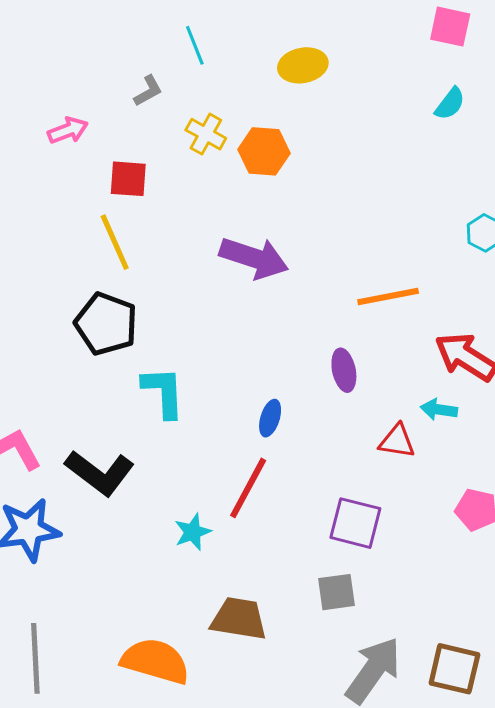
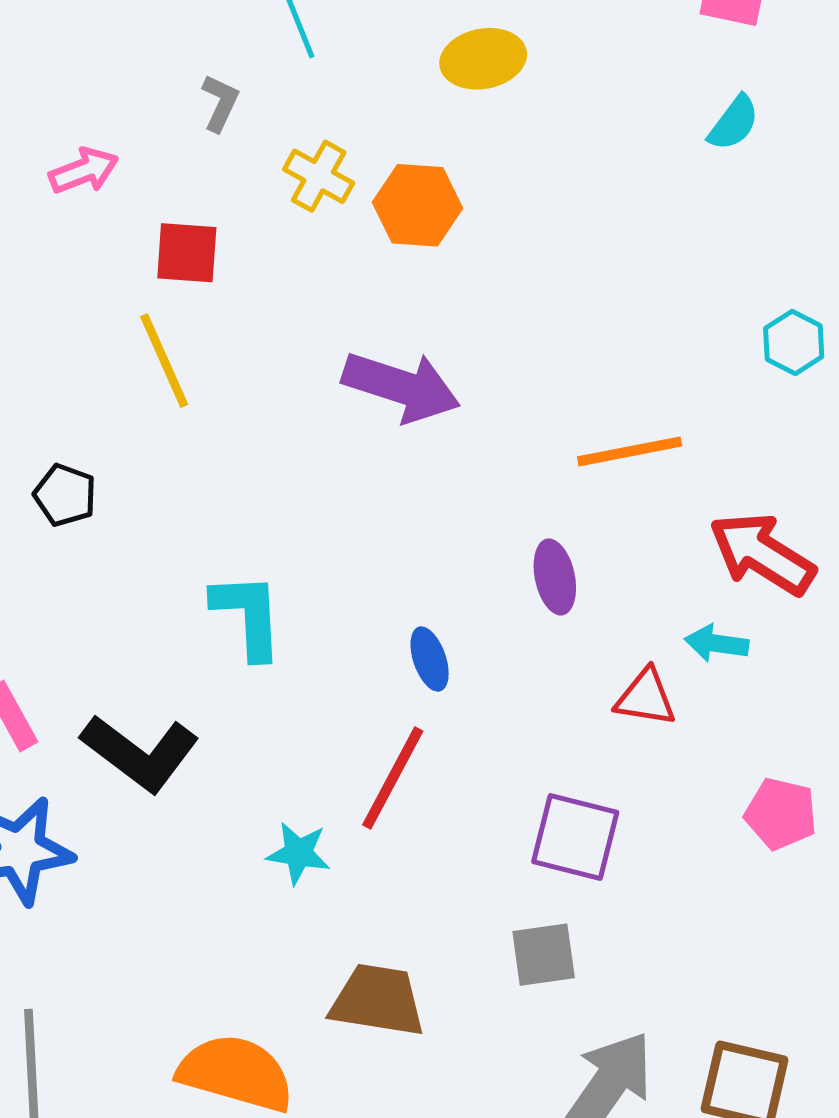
gray L-shape: (148, 91) -> (220, 103), turned -36
black pentagon: (106, 324) -> (65, 495), moved, size x0.6
blue ellipse: (270, 418) -> (430, 659), turned -36
cyan star: (193, 532) -> (298, 853), turned 30

